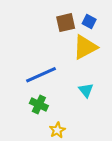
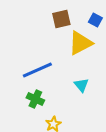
blue square: (89, 22) -> (95, 20), moved

